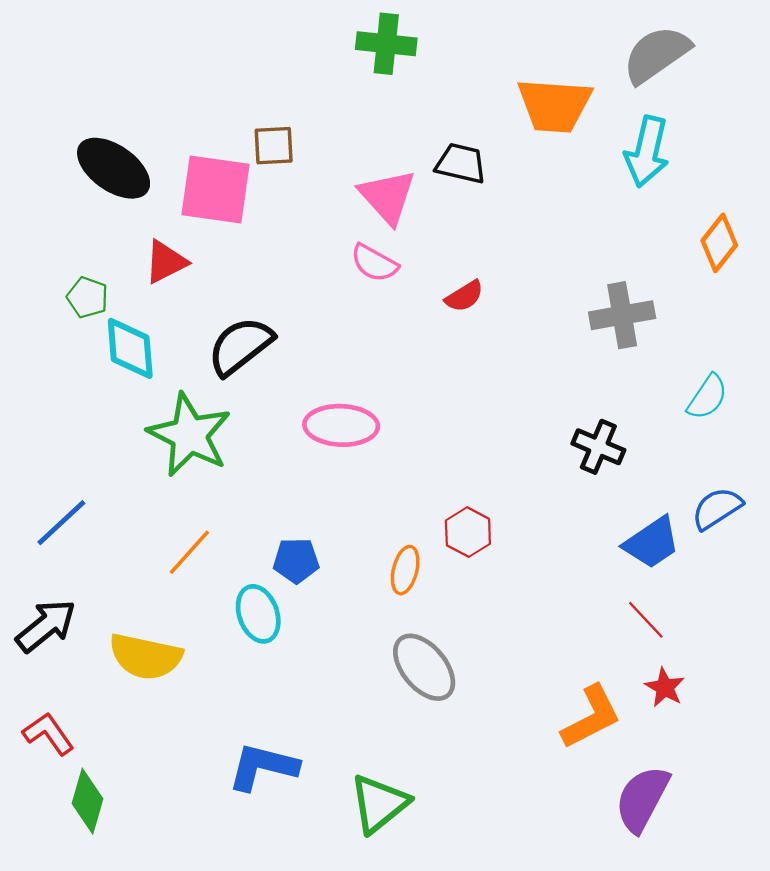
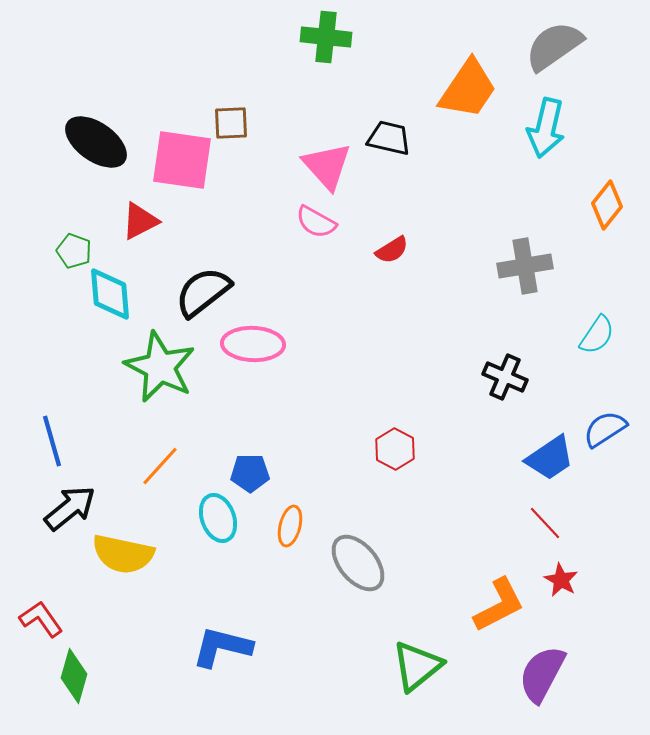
orange trapezoid: (555, 105) -> (468, 89), turned -60
pink ellipse: (341, 425) -> (253, 344), moved
blue line: (61, 523) -> (52, 441), turned -63
orange ellipse: (405, 570) -> (290, 526), moved
black arrow: (46, 626) -> (70, 508), moved
green triangle: (379, 804) -> (417, 666), moved

